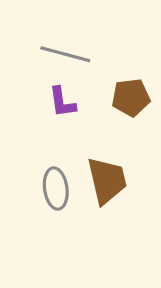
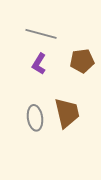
purple L-shape: (62, 102) -> (39, 64), turned 40

